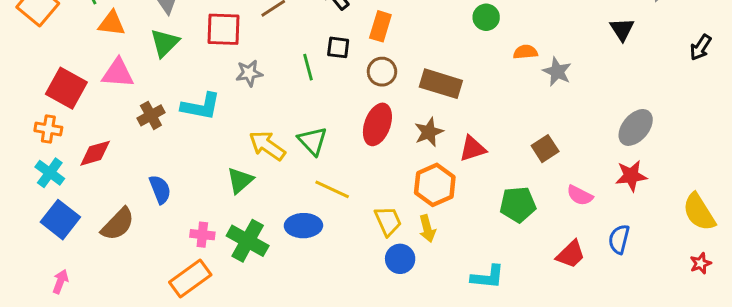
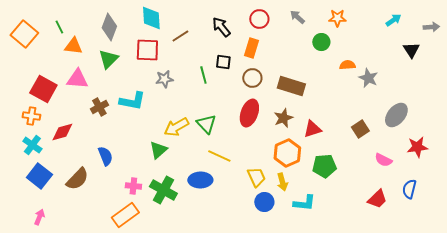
gray ellipse: (636, 127) -> (396, 115), moved
yellow arrow: (267, 146) -> (176, 127), turned -65
green pentagon: (518, 204) -> (324, 166), moved
cyan L-shape: (488, 277) -> (304, 203), moved

